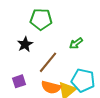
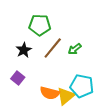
brown line: (48, 62) -> (53, 48), moved
purple square: (19, 81) -> (18, 78), moved, turned -32

